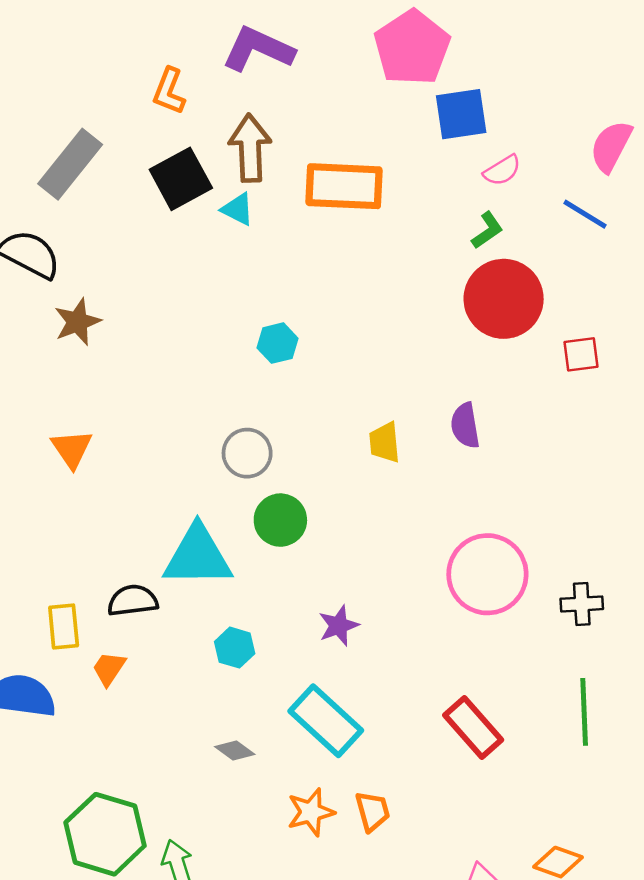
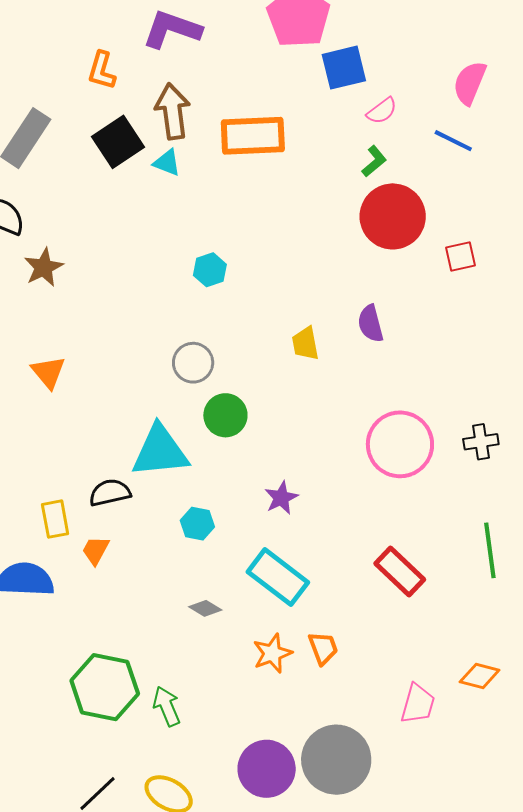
black cross: (582, 604) -> (481, 442), moved

